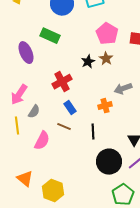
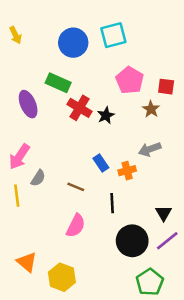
brown star: (106, 59) -> (151, 109), moved
red cross: (62, 82) -> (79, 108), moved, turned -30
blue rectangle: (70, 108) -> (101, 163), moved
brown line: (64, 127) -> (76, 187), moved
pink semicircle: (42, 141) -> (76, 226), moved

